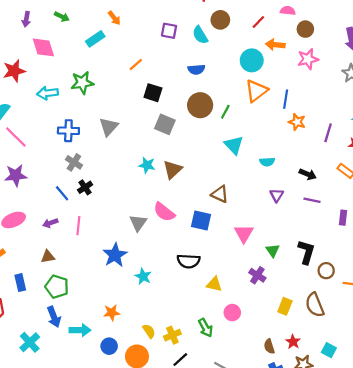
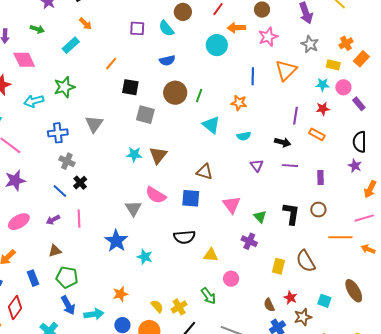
orange triangle: (256, 91) -> (286, 70), moved
orange star: (297, 122) -> (239, 103), moved
purple line: (328, 133) -> (295, 116), moved
brown circle: (326, 271) -> (318, 210), moved

